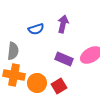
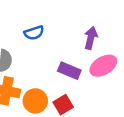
purple arrow: (63, 24) -> (91, 38), moved

